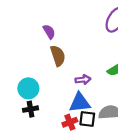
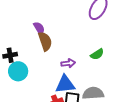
purple semicircle: (49, 32) -> (39, 28), moved
black cross: (31, 109) -> (10, 55), moved

